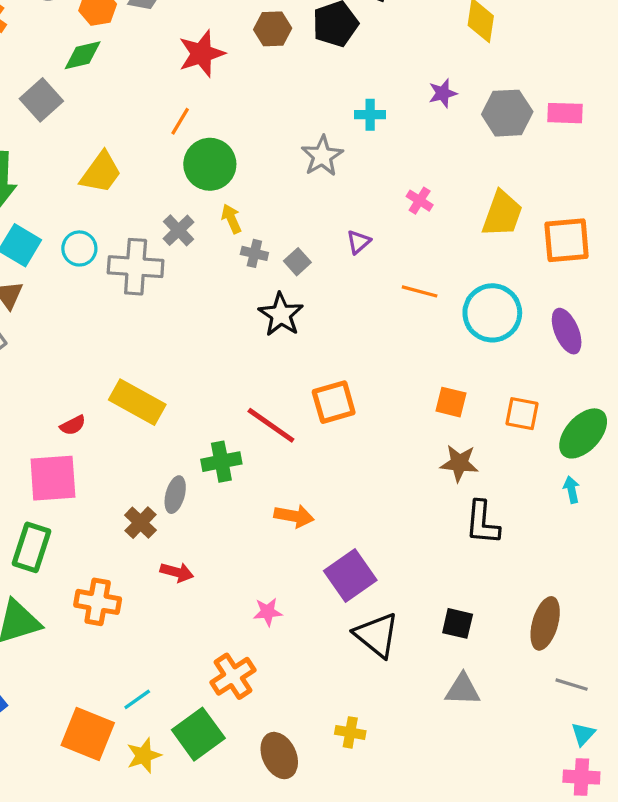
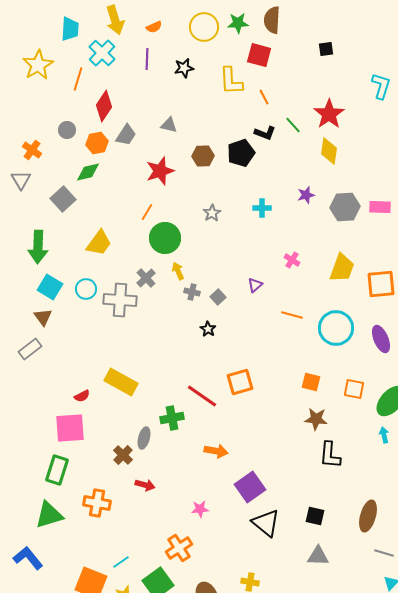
gray star: (322, 156) -> (212, 213), moved, size x0.7
black star: (281, 315) -> (208, 329), size x0.6

